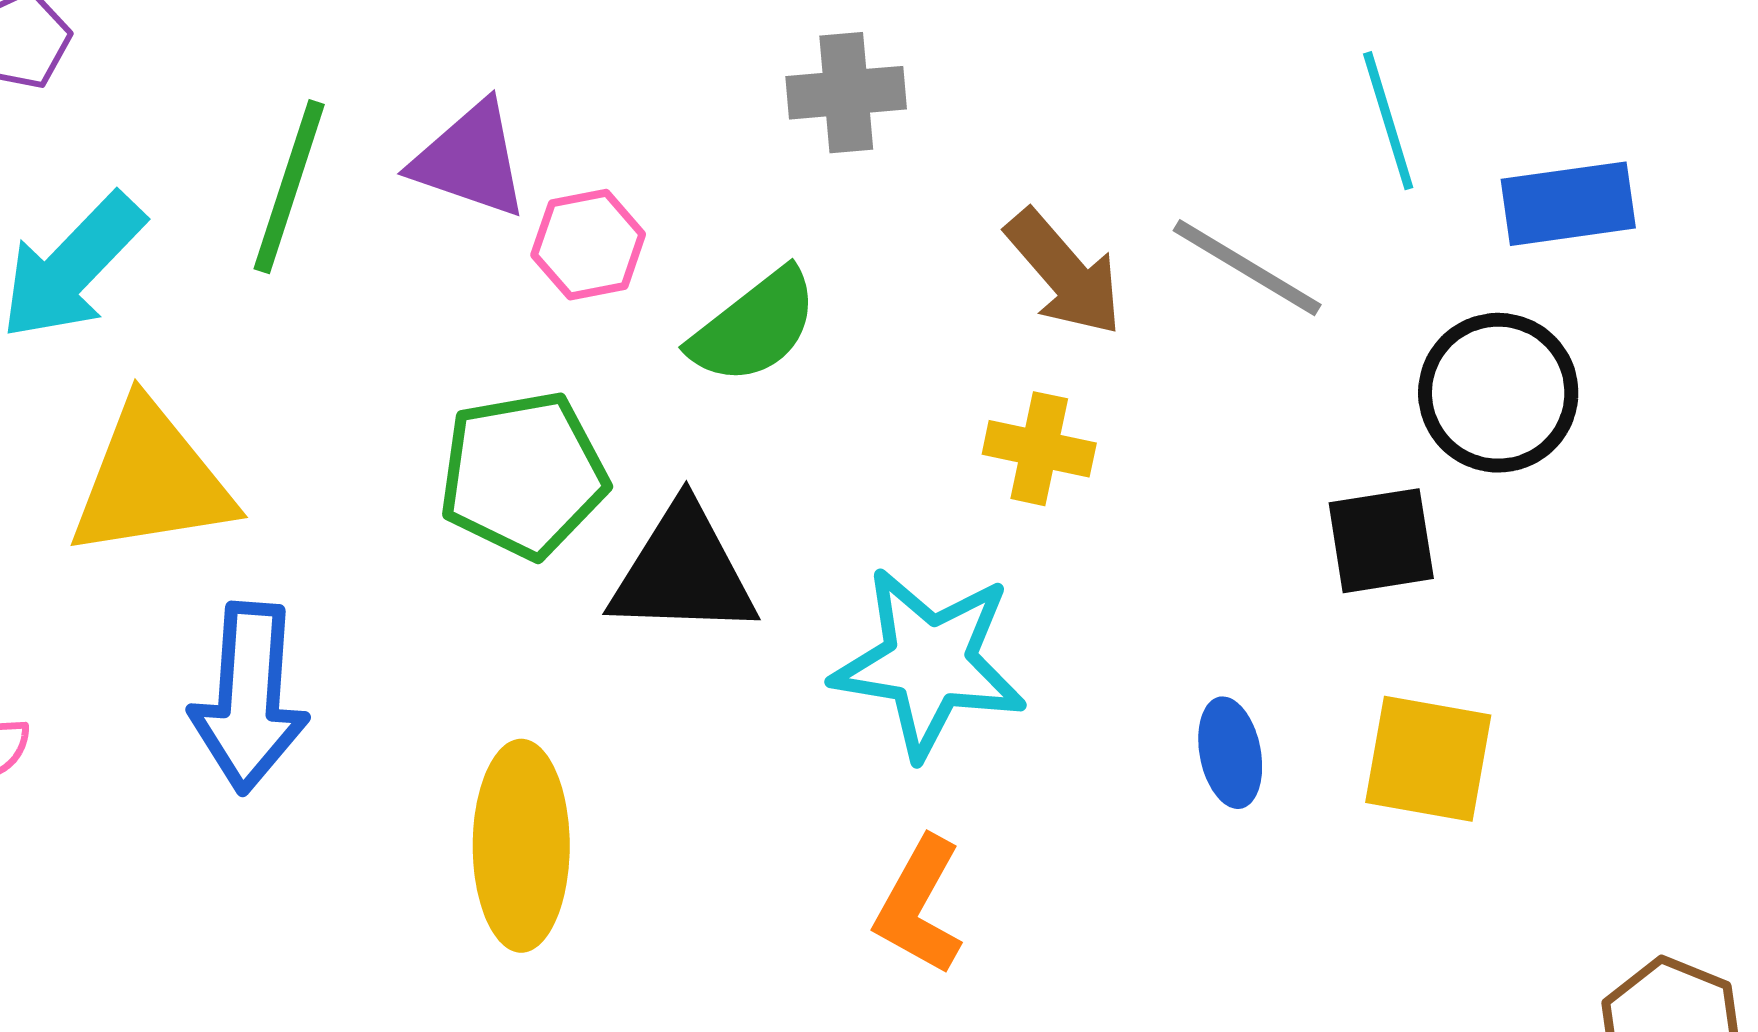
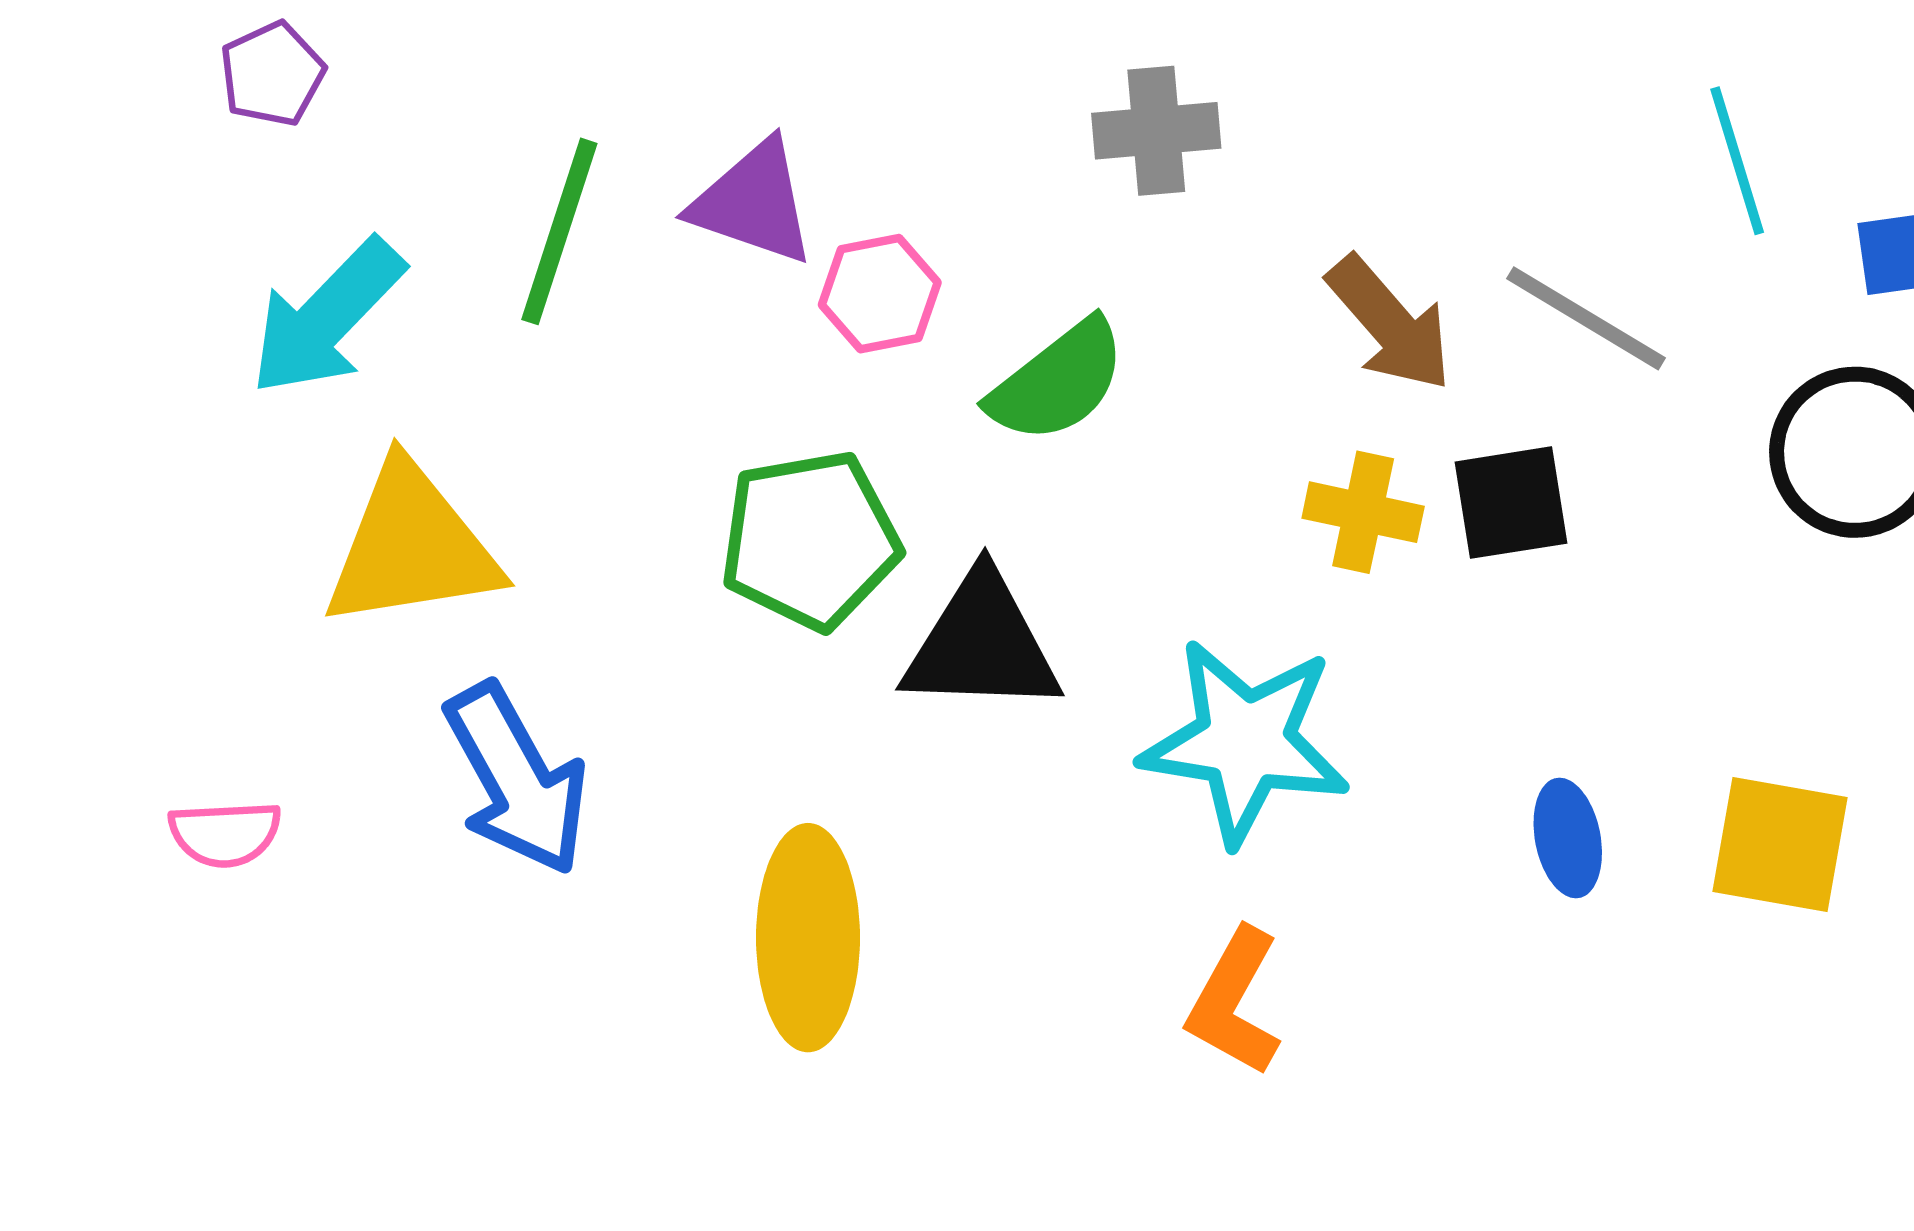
black square: (1381, 541) -> (1511, 503), moved
blue arrow: (249, 698) -> (517, 779), turned -33

